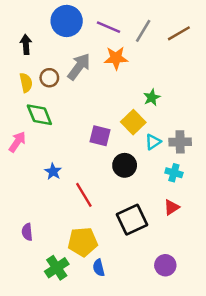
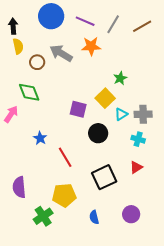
black arrow: (26, 44) -> (13, 26), moved
gray arrow: (79, 67) -> (61, 53), turned -95
yellow semicircle: (26, 83) -> (18, 46), moved
purple semicircle: (27, 232) -> (19, 187), size x1.5
blue semicircle: (99, 268) -> (94, 217), moved

